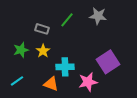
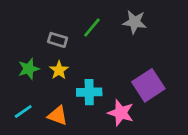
pink star: (88, 82) -> (121, 113), turned 30
orange triangle: (51, 84) -> (58, 116), moved

